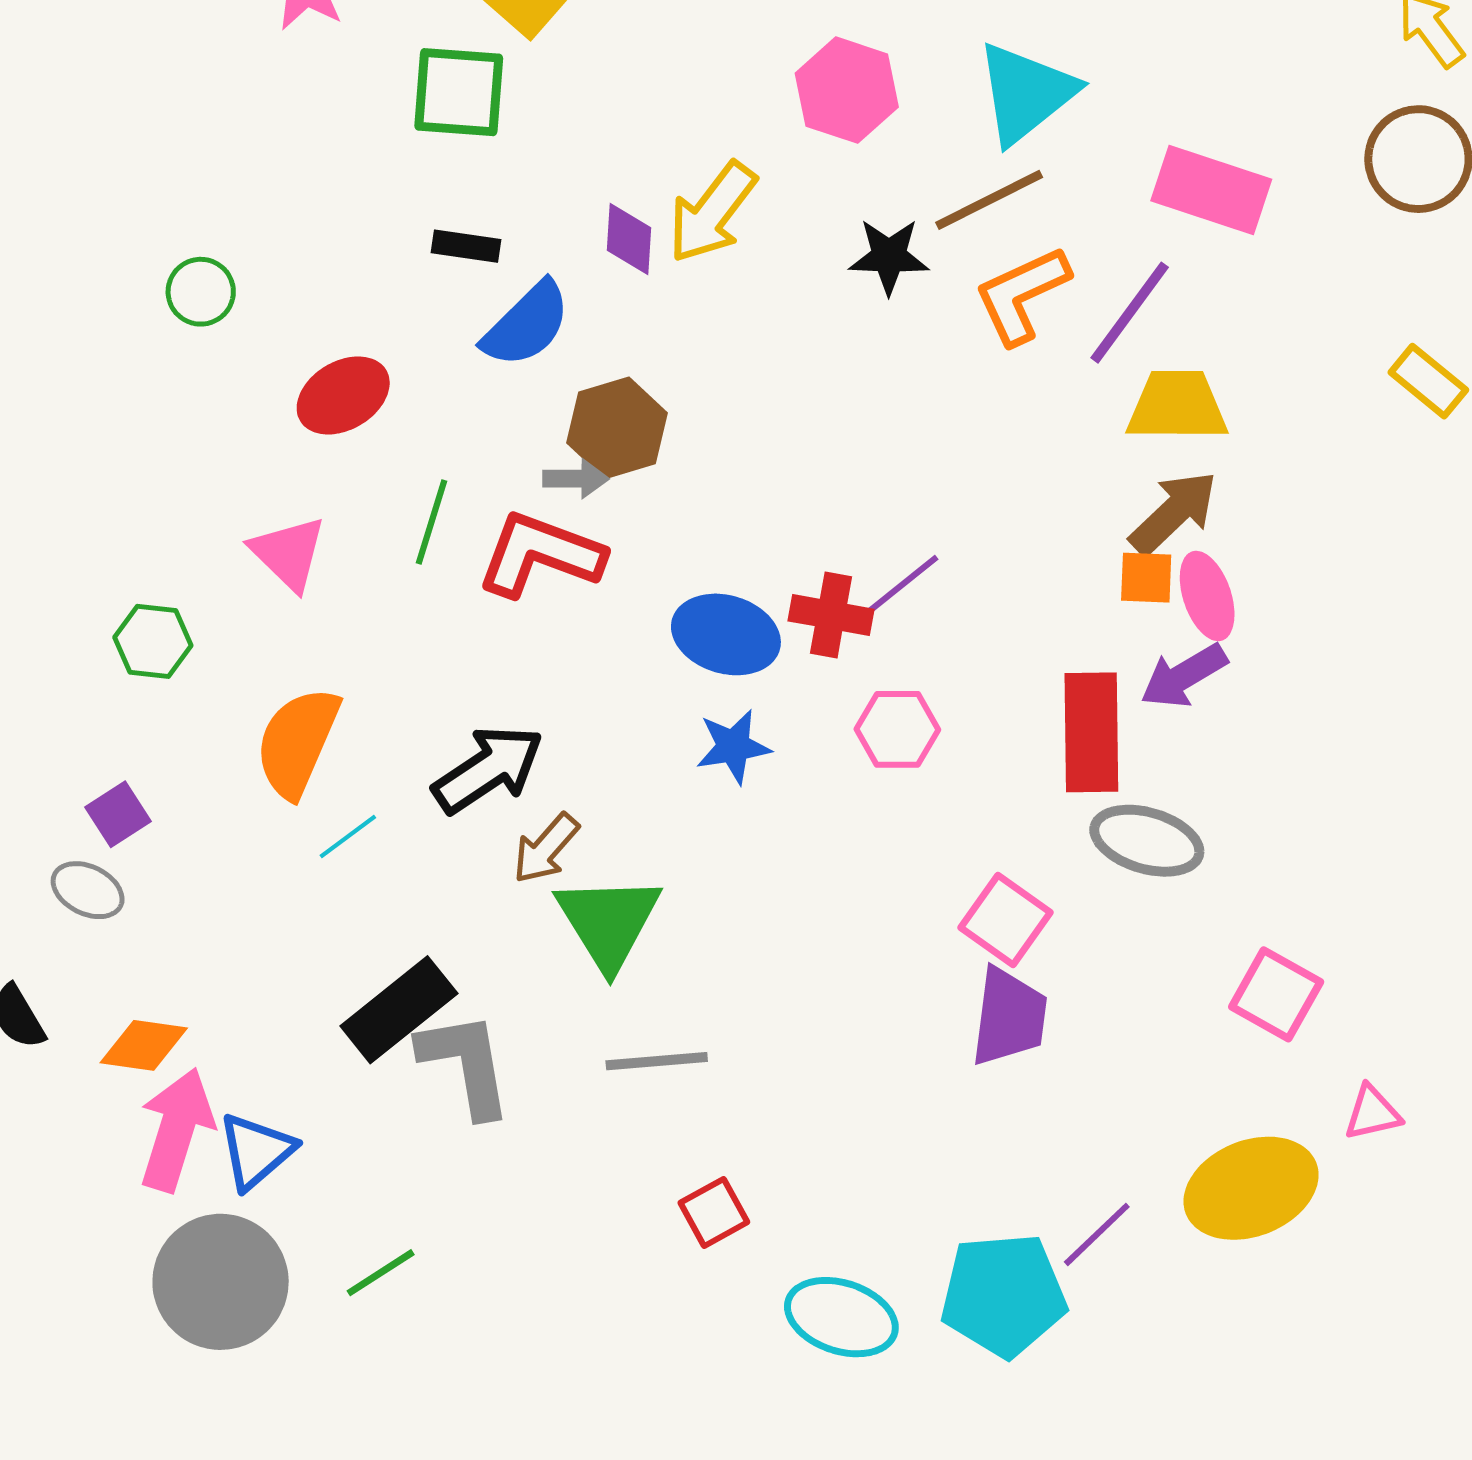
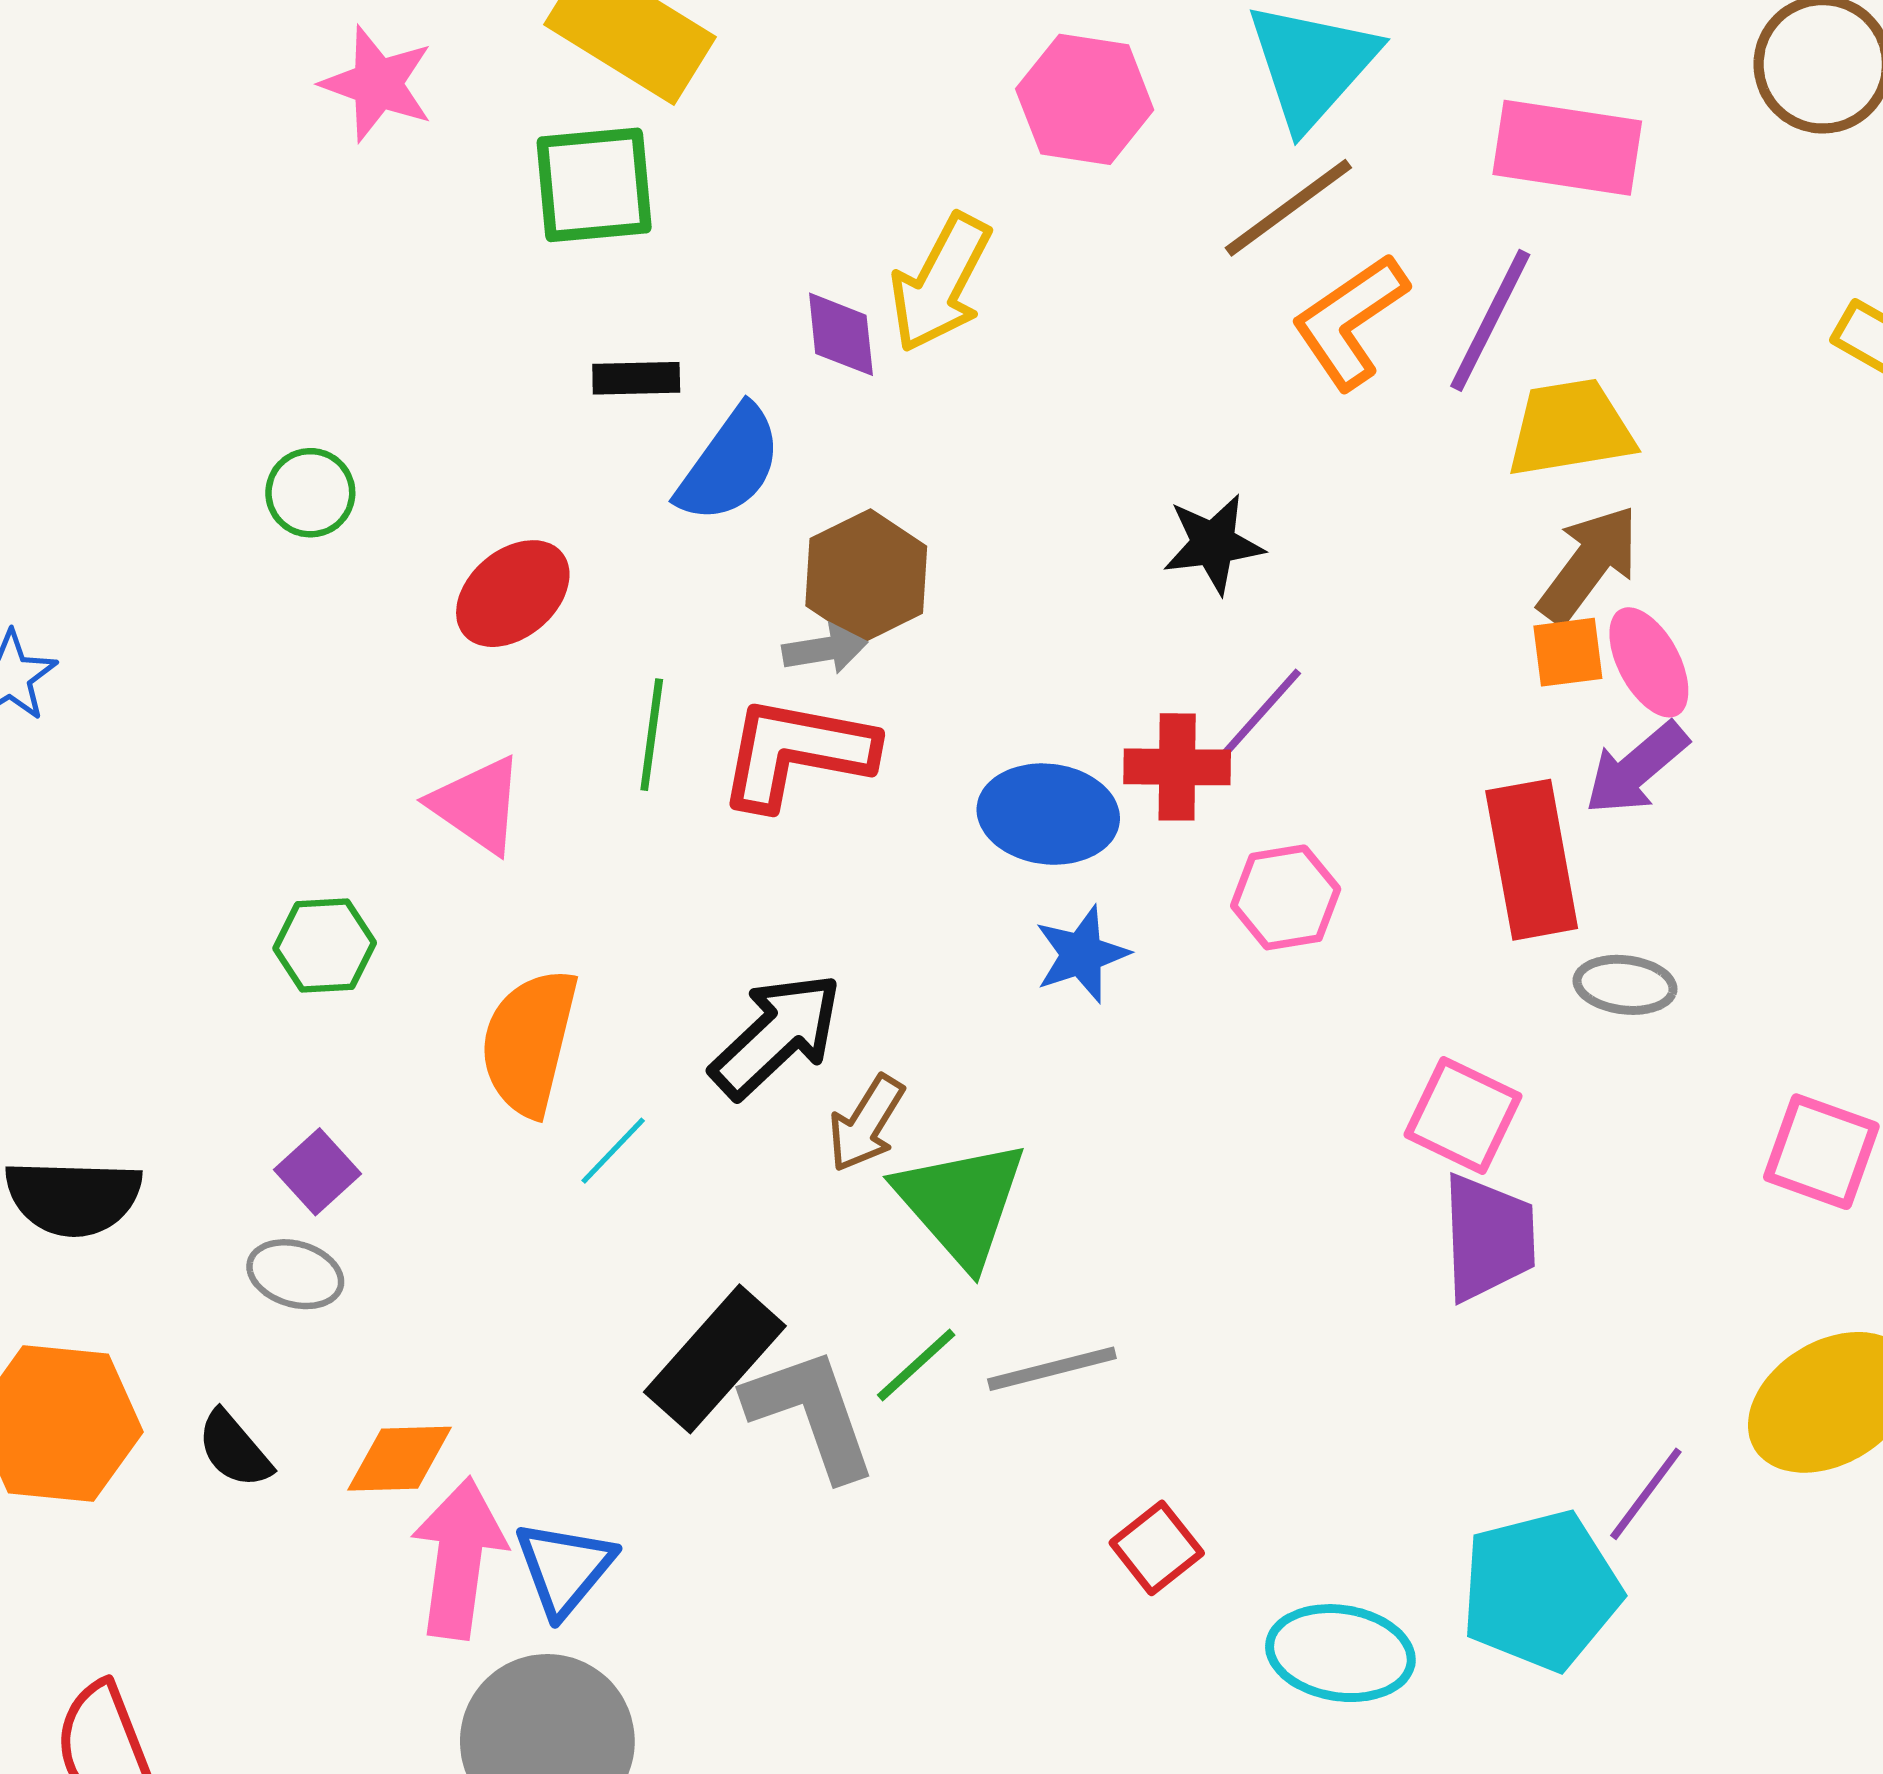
black star: (889, 256) -> (1213, 544), moved
gray ellipse: (1147, 841) -> (1625, 985), size x0.7
green line: (381, 1273) -> (916, 1365), moved

